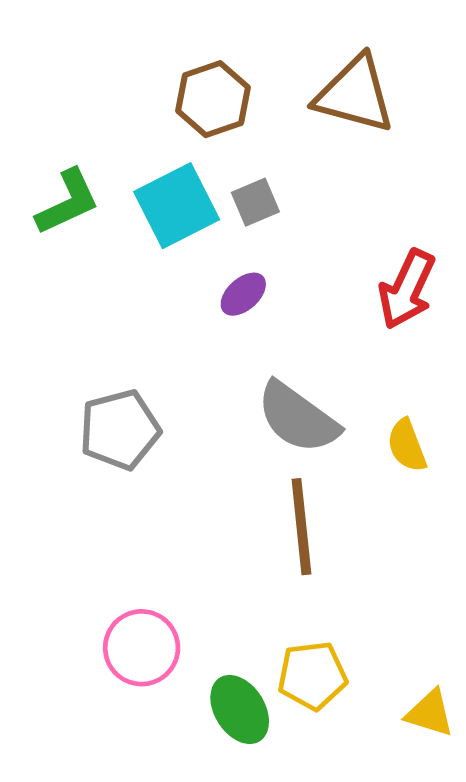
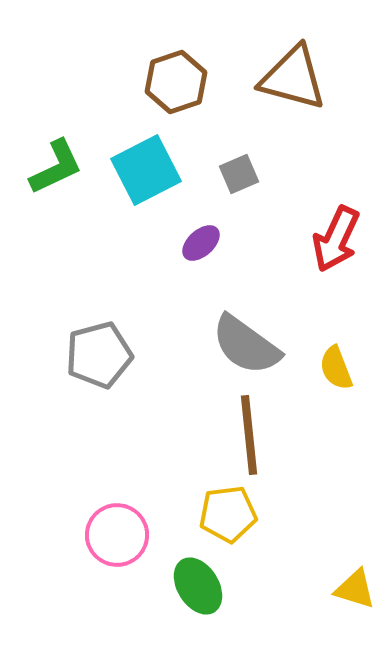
gray square: (255, 202) -> (239, 174), moved
yellow pentagon: (312, 676) -> (228, 514), moved

